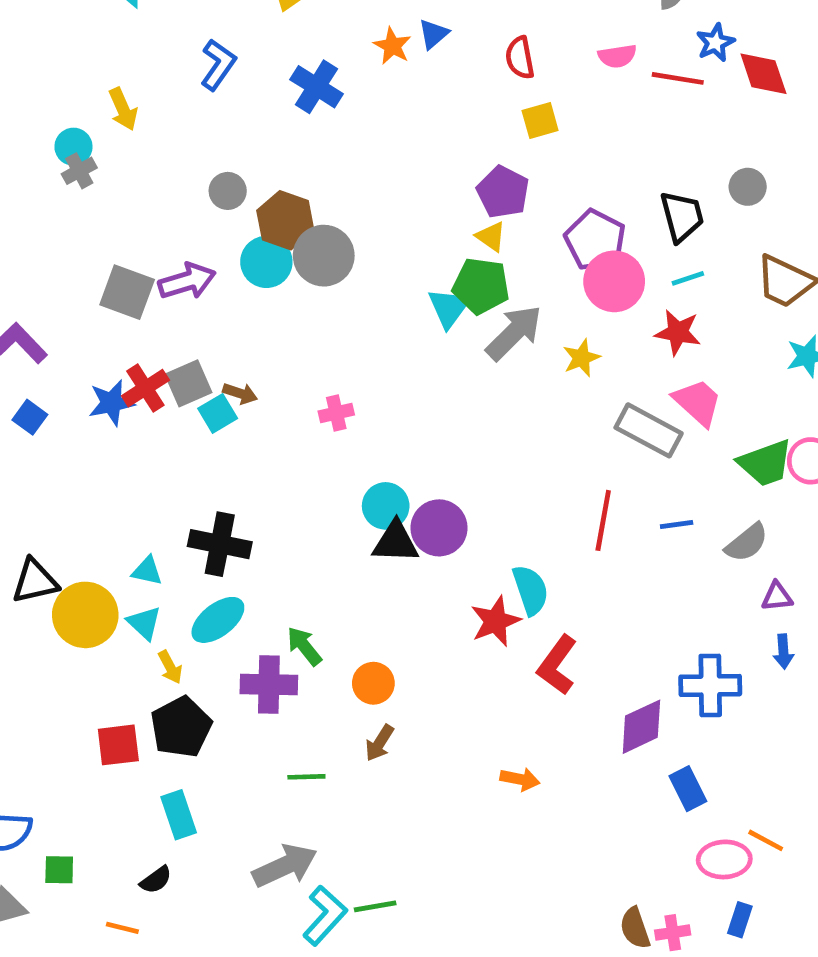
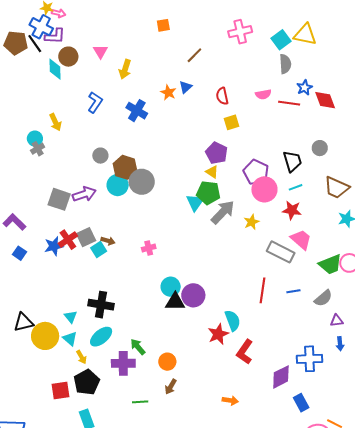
cyan triangle: (147, 571) -> (71, 317), turned 40

